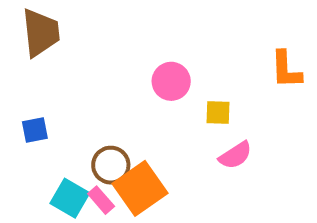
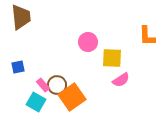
yellow square: (218, 112) -> (112, 58), size x1.5
pink rectangle: (101, 200) -> (43, 85), moved

